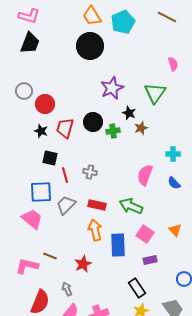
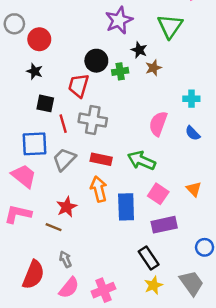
red trapezoid: (65, 128) -> (79, 86), moved
gray cross: (90, 172) -> (93, 120), size x1.6
brown line: (50, 256) -> (54, 227), moved
purple rectangle: (150, 260) -> (164, 225), size x1.5
red star: (83, 264) -> (67, 207), moved
pink L-shape: (27, 266) -> (18, 214), moved

